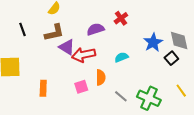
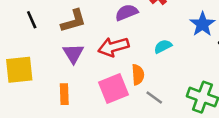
purple triangle: (67, 47) -> (73, 53), moved, turned 30
pink square: (81, 87) -> (114, 88), size x1.6
gray line: (121, 96) -> (154, 97), moved

